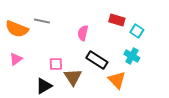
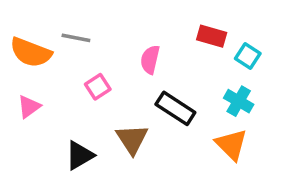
pink square: (56, 64) -> (98, 87), moved, turned -32
orange triangle: (117, 80) -> (231, 145), moved

